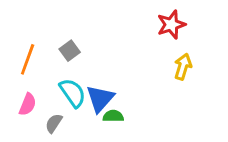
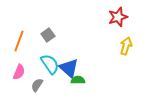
blue triangle: (100, 99) -> (69, 68), turned -30

